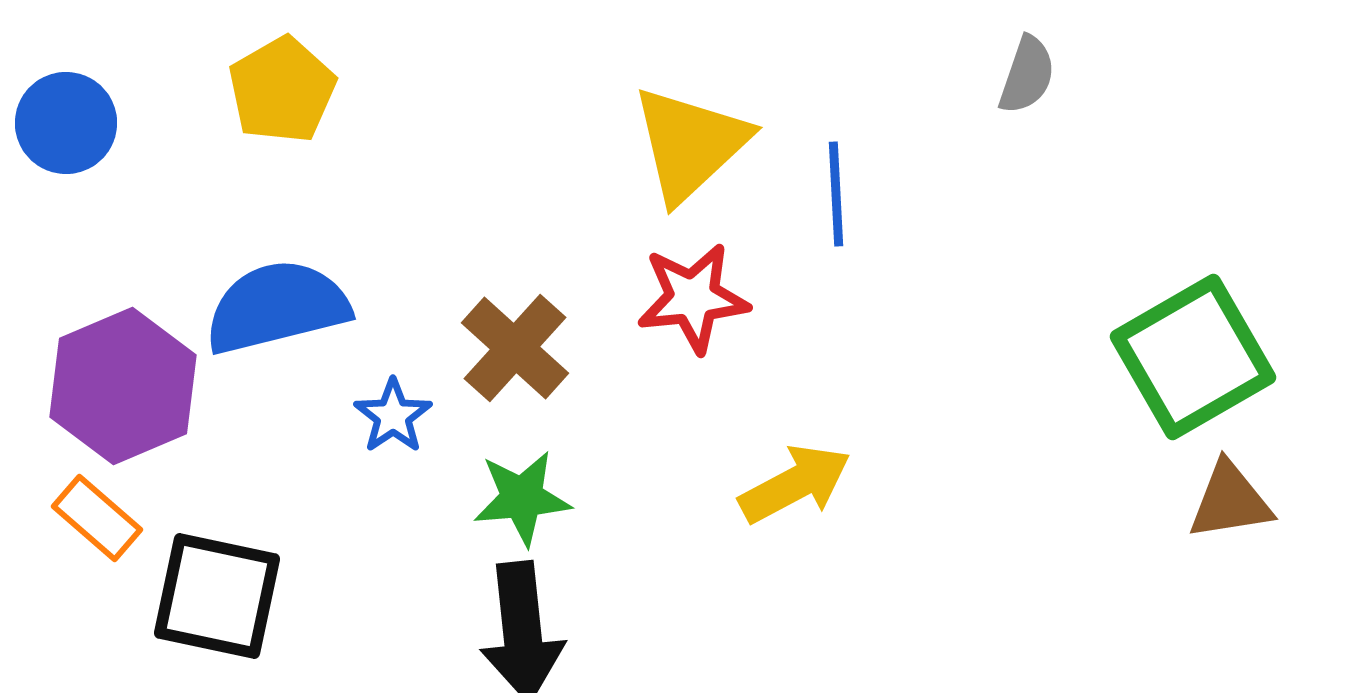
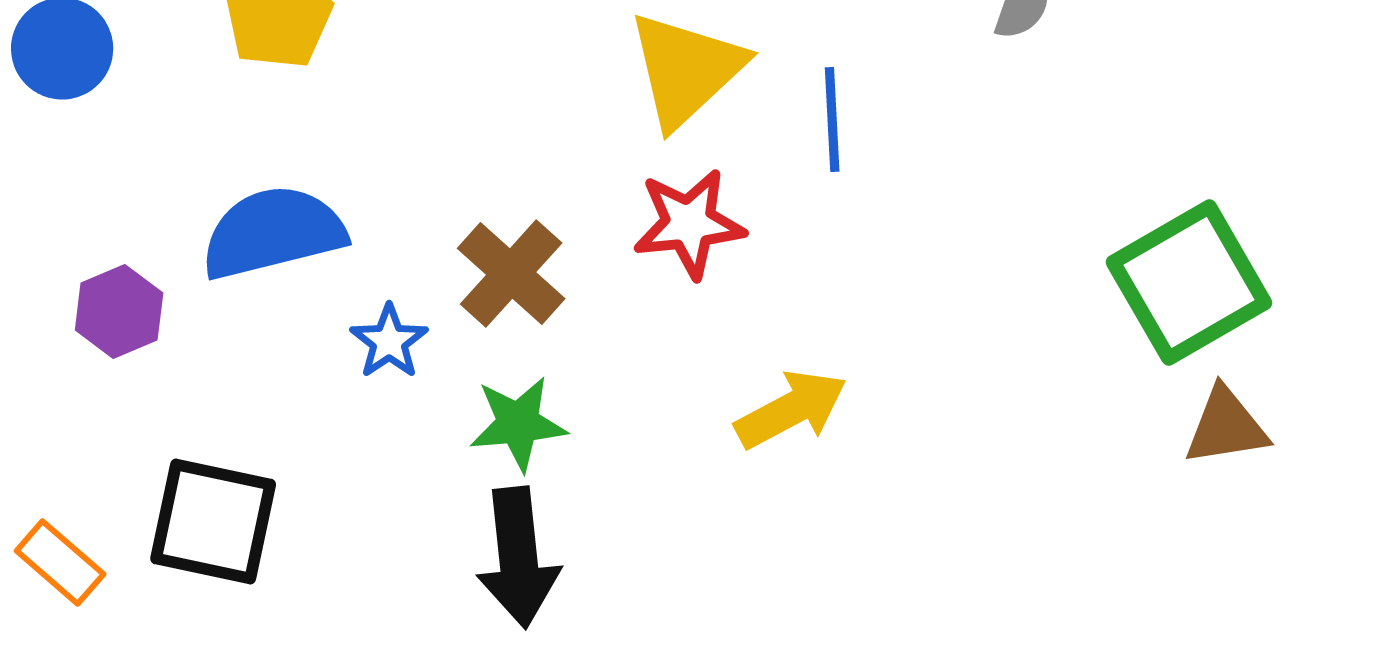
purple hexagon: (123, 386) -> (119, 312), size x0.6
orange rectangle: (97, 518) -> (60, 562), moved

